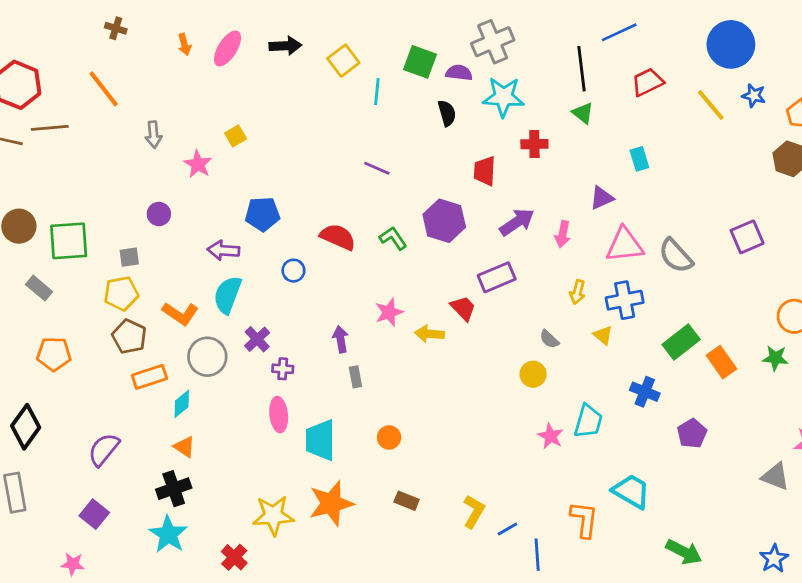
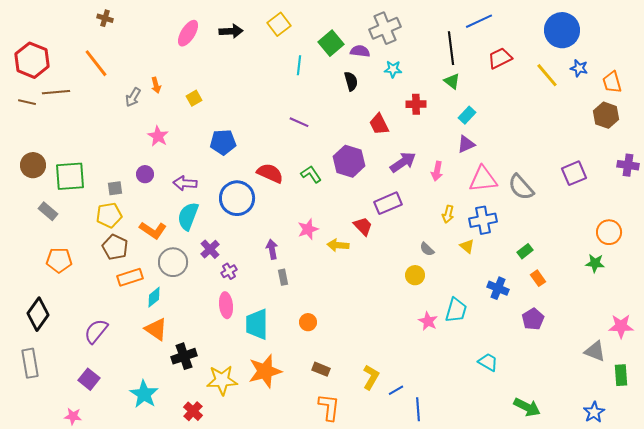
orange arrow: (184, 44) -> (156, 85), moved
yellow square: (343, 61) -> (279, 24), moved
green square: (420, 62) -> (331, 43), turned 30
cyan star: (503, 97) -> (393, 69), size x0.6
gray arrow: (153, 135) -> (133, 97), turned 36
cyan rectangle: (639, 159) -> (467, 115), moved, turned 60
pink star: (198, 164) -> (158, 136), moved
red trapezoid: (485, 171) -> (379, 124), turned -30
purple circle: (159, 214) -> (145, 174), moved
blue pentagon: (263, 214) -> (223, 142), moved
blue circle: (293, 271) -> (237, 198), size x2.0
green rectangle: (681, 342) -> (525, 251), size x0.6
orange rectangle: (721, 362) -> (538, 278), moved, size x0.7
purple cross: (283, 369) -> (229, 271), turned -35
orange triangle: (184, 447) -> (156, 329), size x1.4
black cross: (174, 489) -> (184, 356), moved
cyan trapezoid: (631, 491) -> (488, 362), size x0.7
orange L-shape: (584, 520) -> (329, 407), moved

